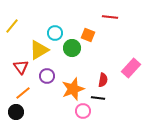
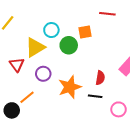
orange square: (88, 35) -> (85, 32), turned -32
orange line: (23, 93) -> (27, 97), moved
pink circle: (83, 111) -> (119, 109), moved

